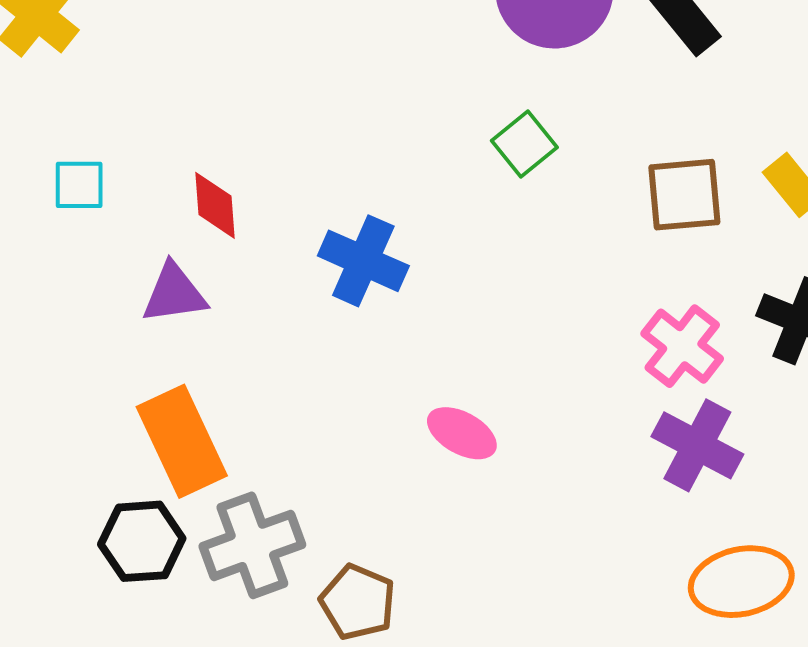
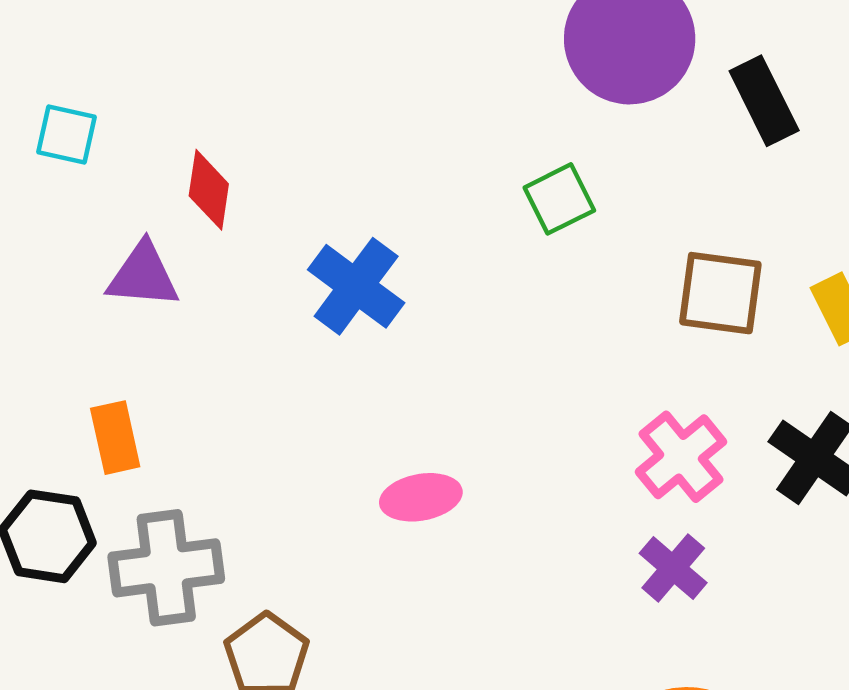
pink ellipse: (462, 433) -> (421, 497), turned -52
orange rectangle: (182, 441) -> (115, 438), size x0.6
purple cross: (697, 445) -> (673, 568), size x0.7

